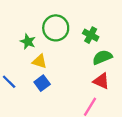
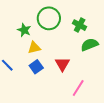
yellow triangle: (40, 61) -> (34, 48), turned -32
red triangle: (101, 81) -> (62, 64), moved, turned 35

